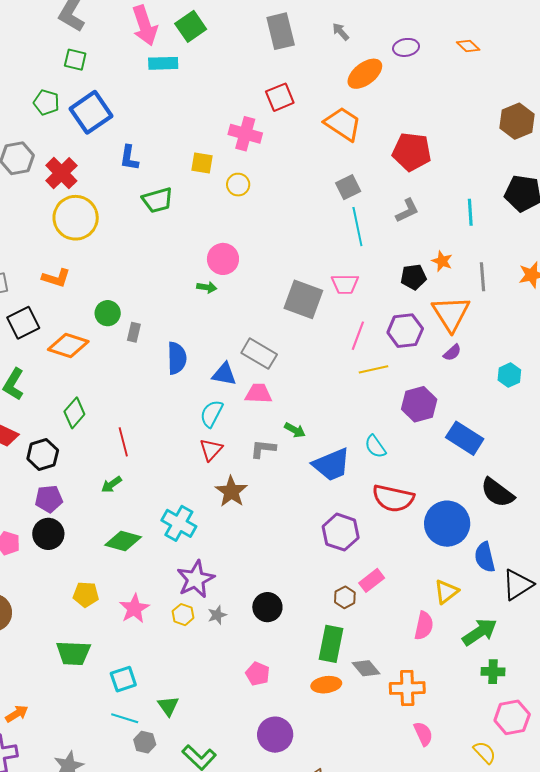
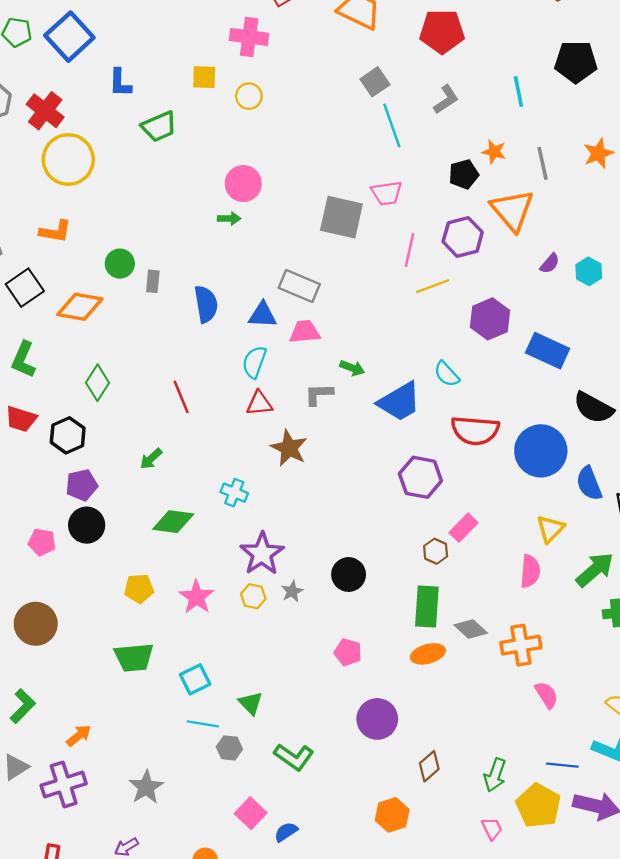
purple semicircle: (452, 353) -> (550, 263), moved
red line: (123, 442) -> (181, 397), moved
red triangle: (211, 450) -> (259, 403), turned 50
cyan cross: (179, 523) -> (234, 493), size x0.7

